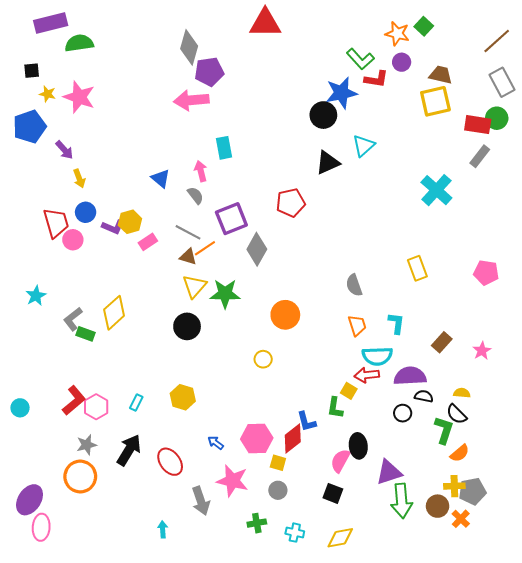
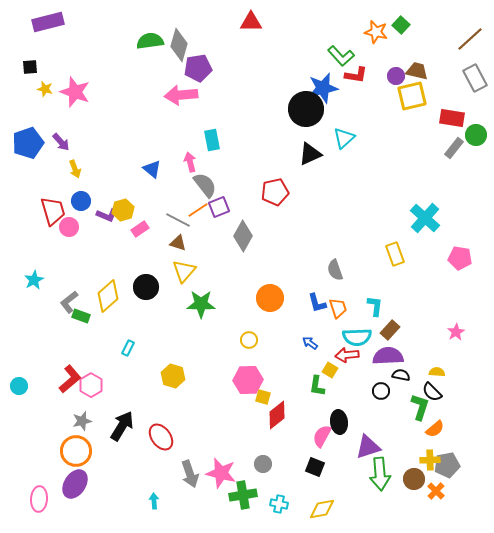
red triangle: (265, 23) -> (251, 22), size x0.7
green semicircle: (79, 43) -> (150, 41), moved
purple circle: (402, 62) -> (396, 76), moved
black circle: (323, 115) -> (306, 109), size x1.4
green circle: (497, 118) -> (476, 135), moved
blue pentagon: (30, 127) -> (28, 143), moved
cyan cross: (436, 190) -> (425, 218), moved
gray semicircle: (195, 195) -> (205, 185), moved, size x1.5
purple square: (231, 219) -> (219, 207), size x0.7
orange line: (205, 248) -> (198, 210), moved
green star: (225, 294) -> (201, 304), moved
black circle: (187, 326) -> (146, 287), moved
brown rectangle: (442, 342) -> (390, 330), moved
cyan rectangle: (136, 403) -> (128, 348), moved
blue L-shape: (306, 422) -> (317, 303), moved
pink hexagon: (257, 438) -> (248, 380), moved
blue arrow: (216, 443) -> (310, 343), moved
yellow square: (278, 463) -> (263, 397), moved
pink star: (232, 481) -> (221, 473), moved
purple ellipse: (30, 500) -> (75, 484), moved
green cross: (257, 523) -> (243, 495), size x1.5

